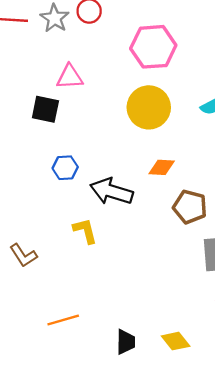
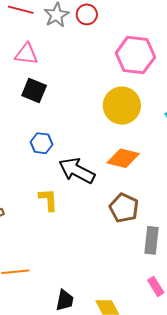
pink triangle: (70, 77) -> (26, 54), moved
orange diamond: (162, 167) -> (123, 158), size x1.4
brown pentagon: (190, 207) -> (124, 208), moved

